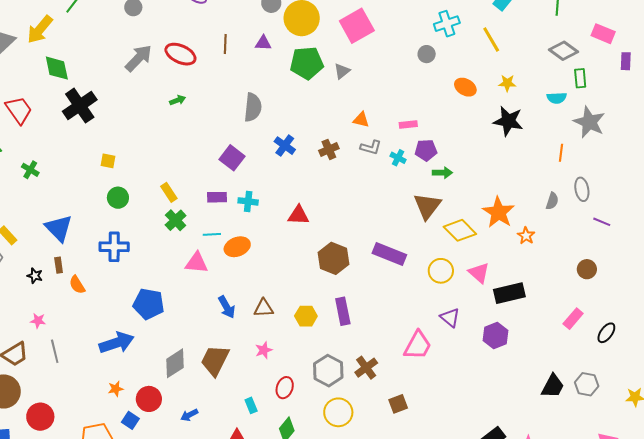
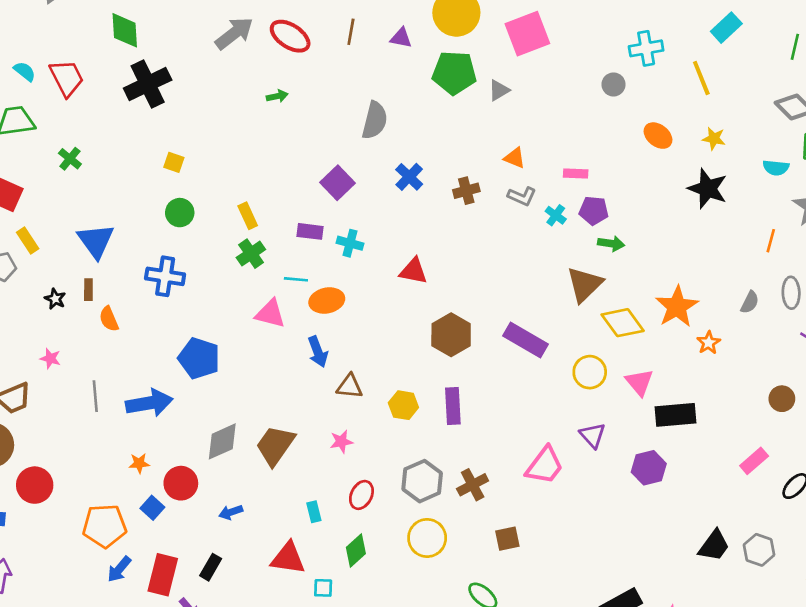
blue arrow: (227, 307) -> (318, 352), moved
gray line: (55, 351) -> (95, 396), moved

